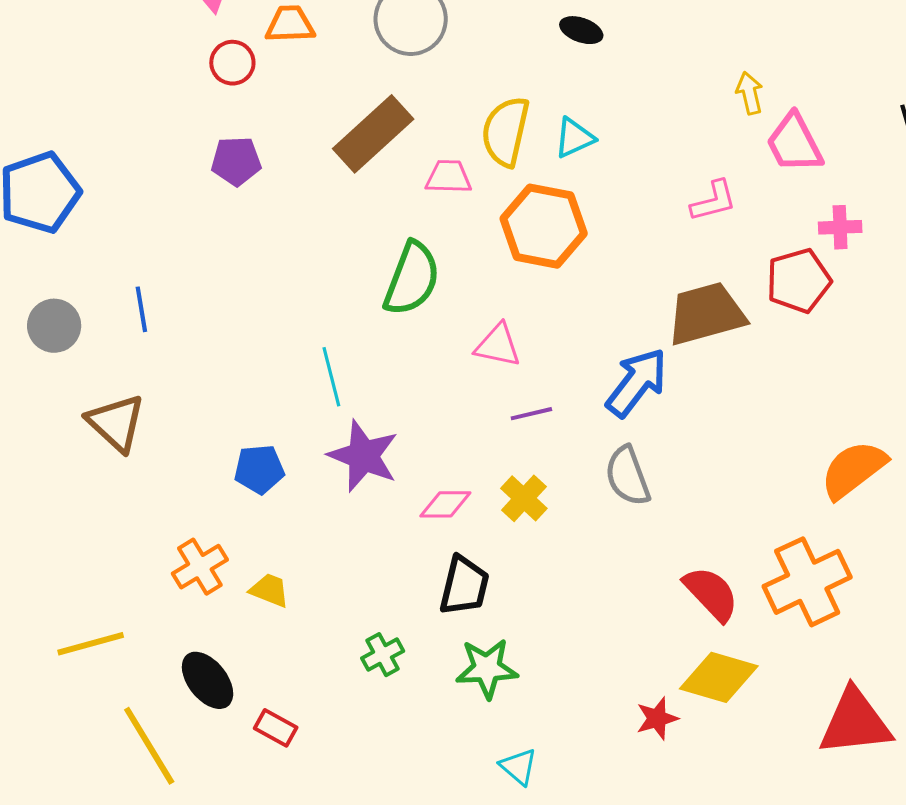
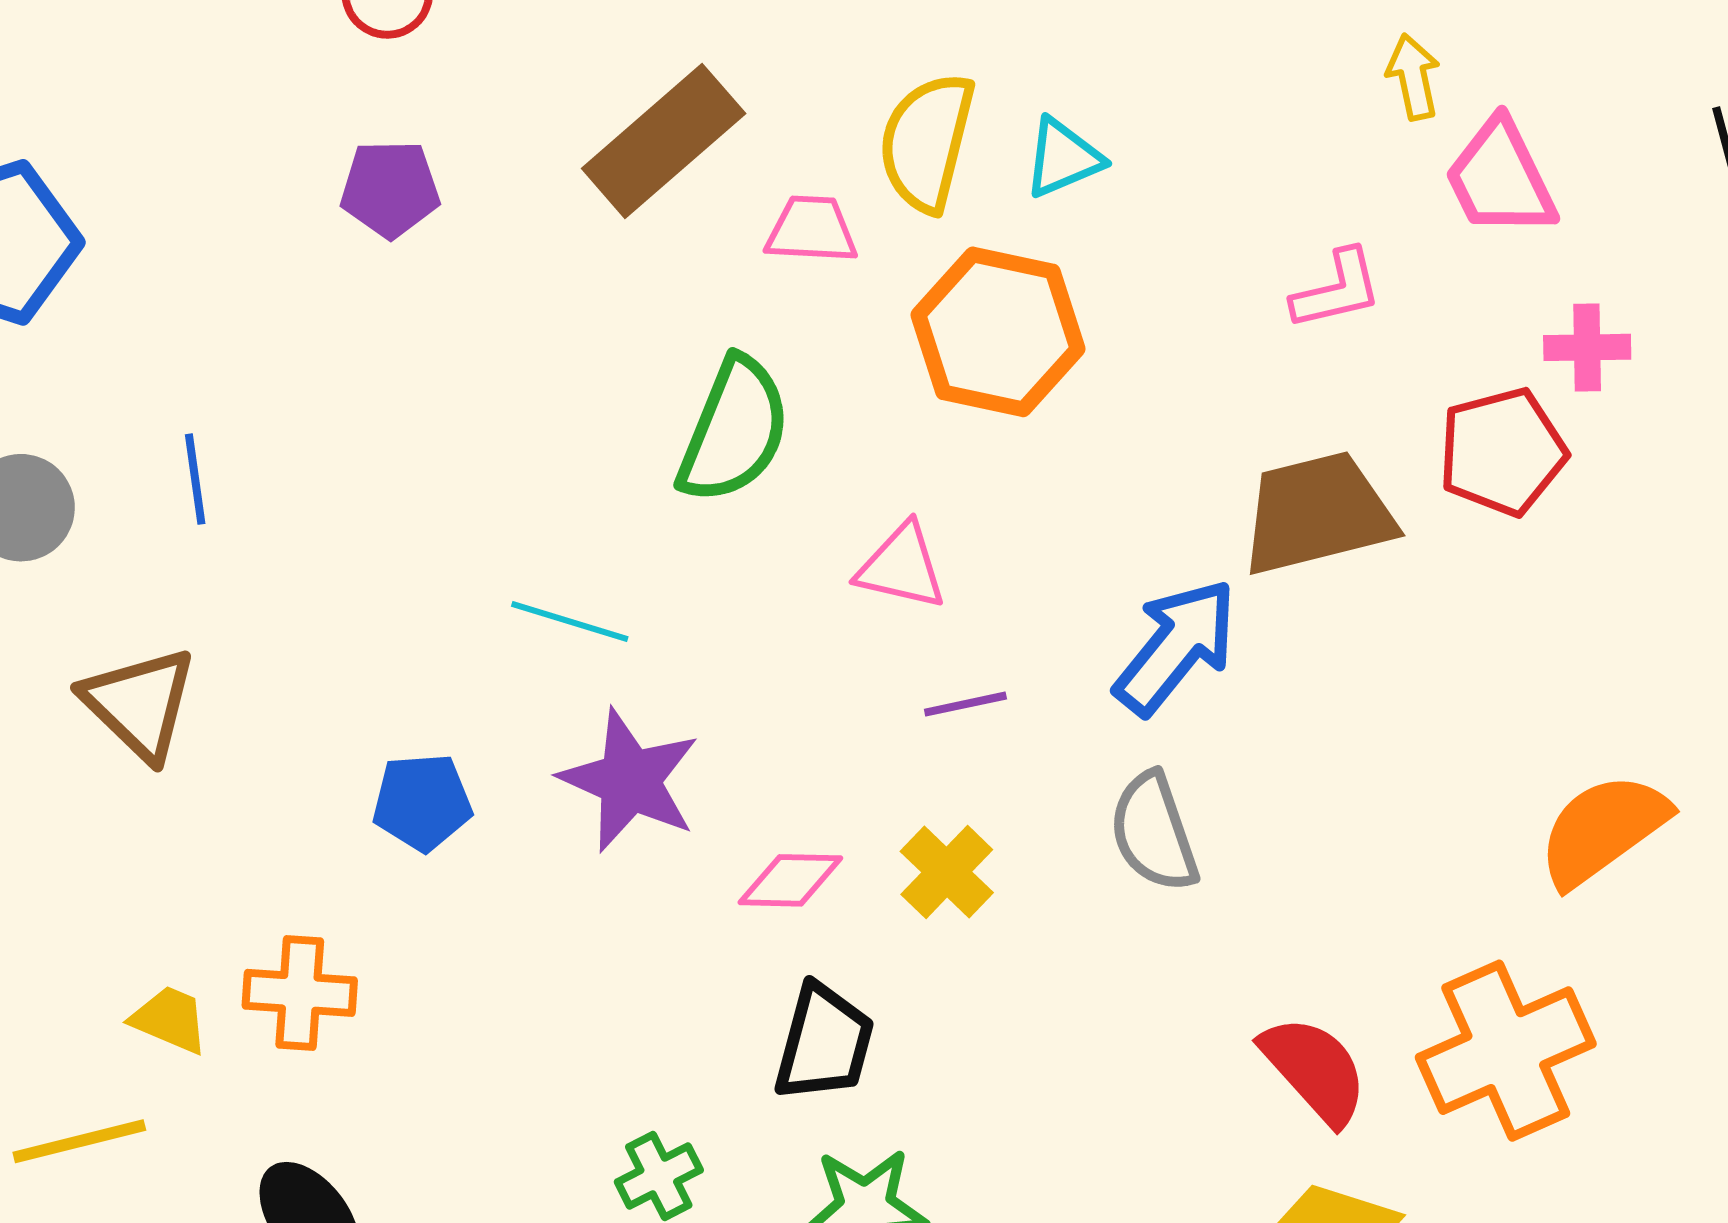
cyan line: (331, 377) -> (570, 622), turned -60
orange cross: (200, 567) -> (300, 993), turned 34
yellow trapezoid: (269, 590) -> (170, 1019), moved

